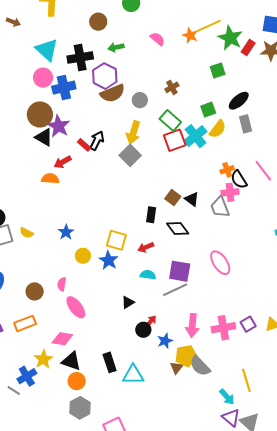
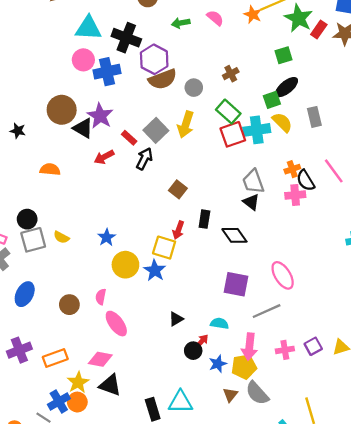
green arrow: (116, 47) -> (181, 23), moved
cyan triangle: (47, 50) -> (88, 28), turned -40
black cross: (80, 57) -> (126, 38), turned 30
black ellipse: (239, 101) -> (287, 87), moved
brown circle: (40, 115) -> (62, 110), moved
yellow semicircle: (218, 129) -> (282, 122), turned -84
cyan cross: (195, 136) -> (257, 130), turned 30
black arrow: (97, 141) -> (144, 159), moved
gray square: (130, 155) -> (156, 130), moved
orange semicircle: (50, 179) -> (50, 169), moved
brown square: (173, 198) -> (178, 189), moved
gray trapezoid: (220, 207) -> (253, 182), moved
red arrow: (146, 247) -> (178, 230), moved, turned -49
yellow circle: (83, 256) -> (125, 265), size x1.5
cyan semicircle: (148, 275) -> (219, 323), moved
gray line: (175, 290) -> (267, 311), moved
orange rectangle: (25, 323) -> (55, 358), moved
pink cross: (223, 328) -> (285, 350), size x0.7
yellow pentagon: (186, 356) -> (244, 367), moved
black rectangle: (110, 362) -> (153, 409), moved
orange circle: (77, 381) -> (77, 402), moved

